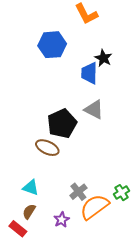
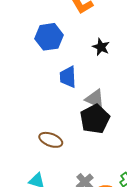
blue trapezoid: (89, 73) -> (68, 77), moved
black pentagon: (62, 123) -> (95, 119), moved

